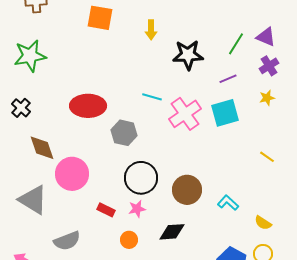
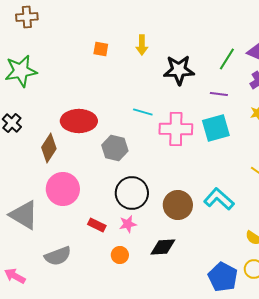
orange square: (100, 18) -> (101, 49), moved, size x0.6
purple line: (228, 79) -> (219, 94), turned 30
pink cross: (185, 114) -> (176, 129), turned 36
brown diamond: (42, 148) -> (49, 148), moved, turned 52
cyan L-shape: (228, 203) -> (219, 199), moved, size x1.4

